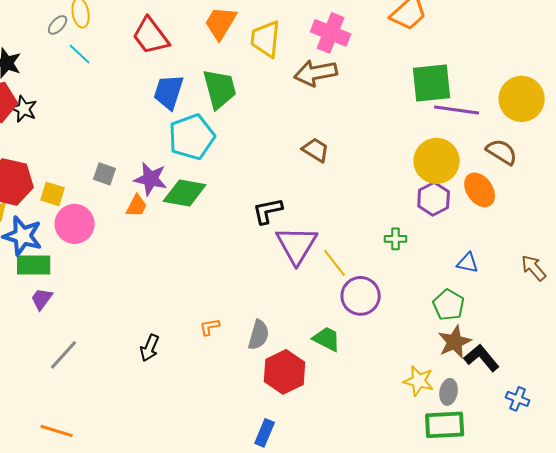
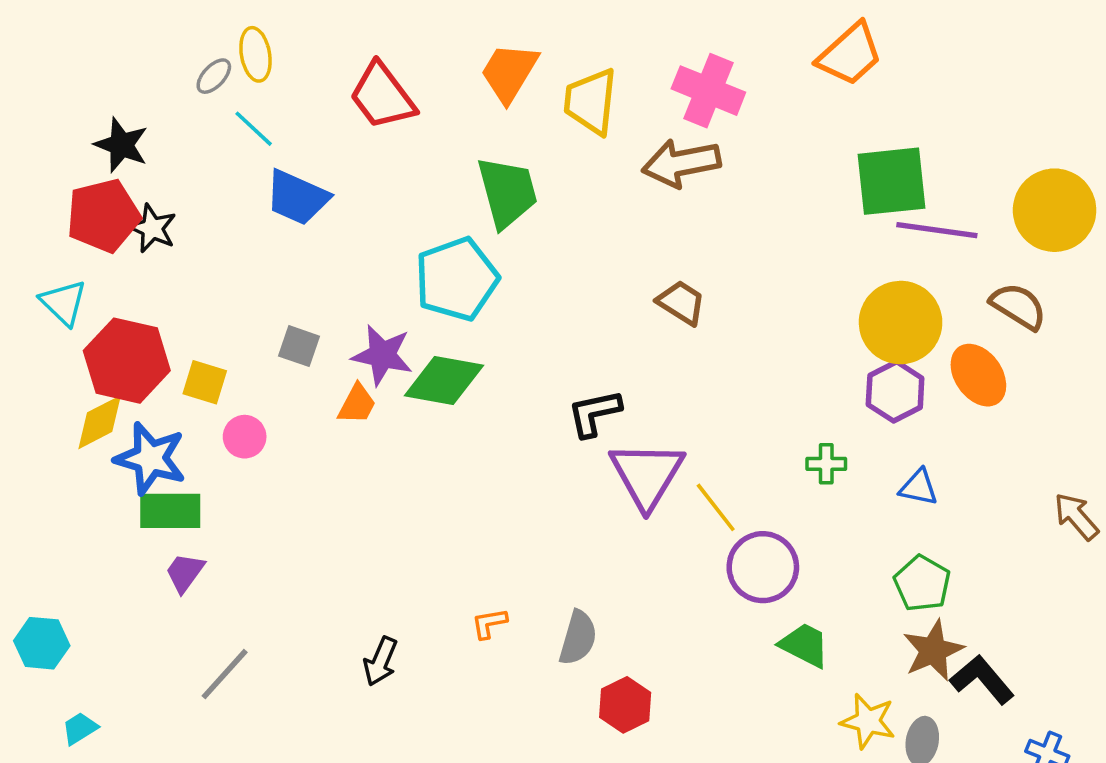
blue trapezoid: (169, 92) -> (297, 198), moved, turned -84
pink circle: (75, 224) -> (245, 437), size x0.6
blue triangle: (468, 263) -> (919, 487), moved
green trapezoid: (327, 339) -> (804, 645), moved
red hexagon: (285, 372) -> (625, 705), size x0.7

